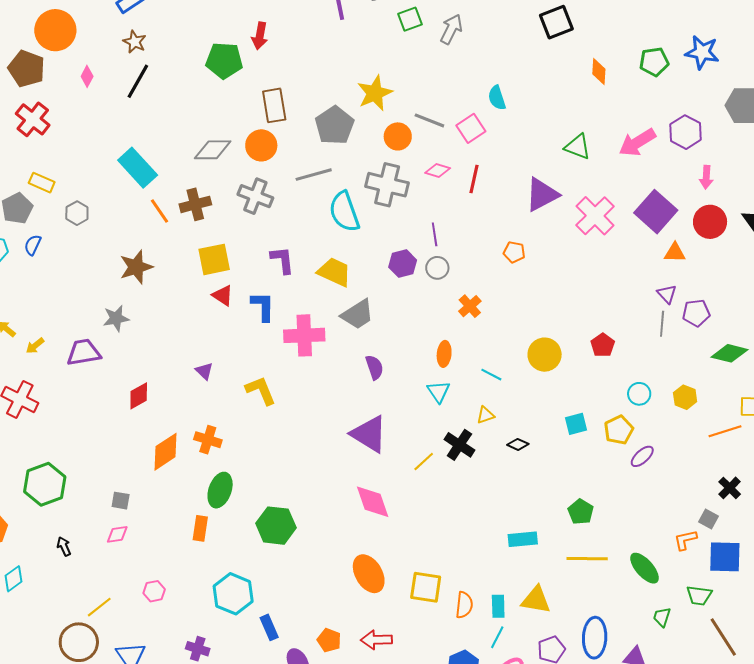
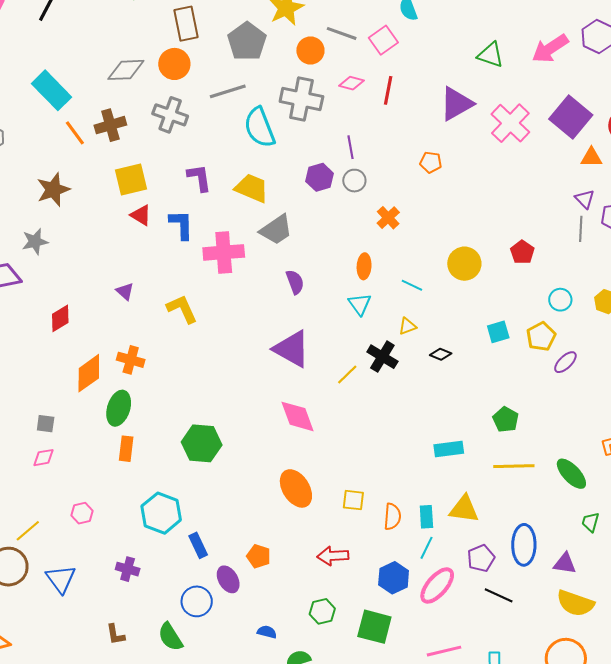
green ellipse: (220, 490) -> (119, 408), moved
yellow square: (426, 587) -> (353, 500), size x0.7
red arrow: (376, 640) -> (333, 556), moved

